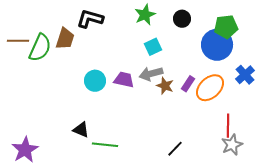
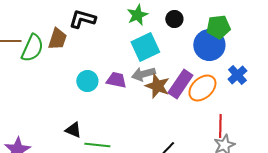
cyan square: (153, 47) -> (145, 47), size x1.6
purple rectangle: (188, 84) -> (180, 84), size x1.8
brown star: (165, 86) -> (157, 86), size x1.4

